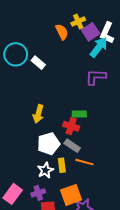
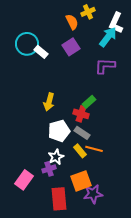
purple square: (91, 32) -> (71, 47), moved
white rectangle: (38, 63) -> (41, 52), moved
green rectangle: (79, 114) -> (89, 102), turned -40
yellow rectangle: (62, 165) -> (80, 151), moved, turned -32
purple cross: (38, 193) -> (49, 169), moved

